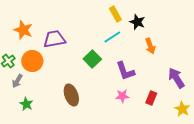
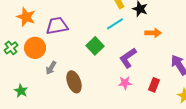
orange arrow: (150, 46) -> (153, 33), turned -70
purple L-shape: (125, 71) -> (128, 58), turned 75
gray arrow: (17, 81) -> (51, 68), moved
green star: (26, 104) -> (21, 91), moved

